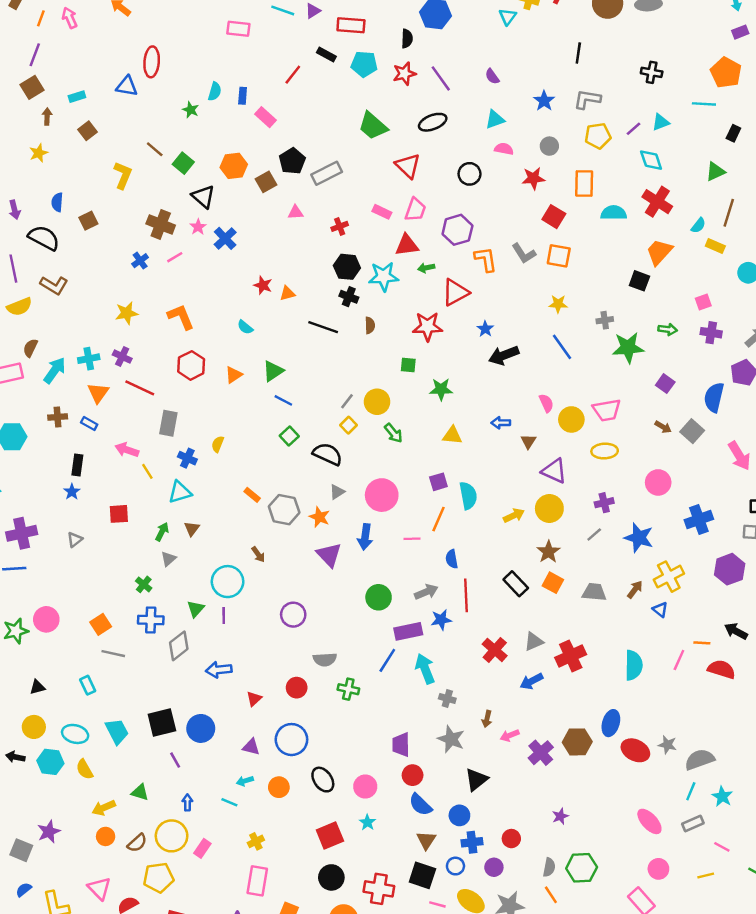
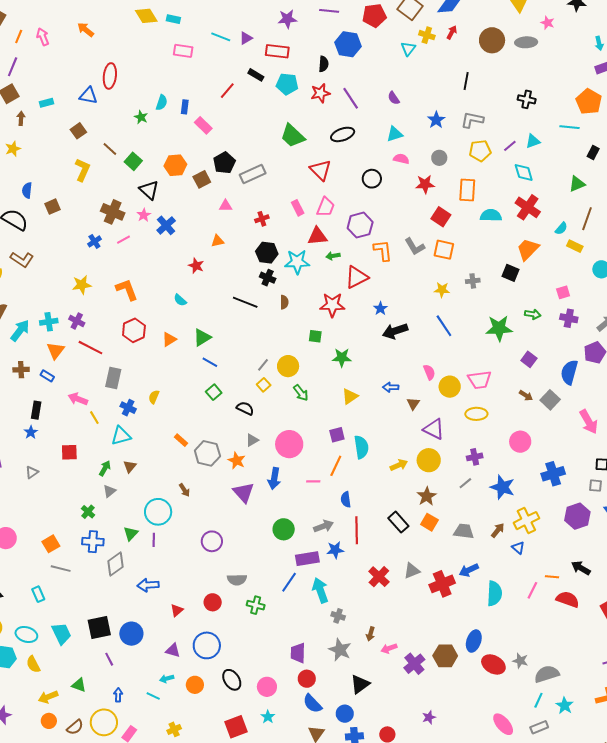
brown square: (88, 131) -> (78, 131), moved
pink rectangle: (382, 212) -> (298, 208), turned 35
orange triangle: (287, 293) -> (218, 241), moved
gray cross: (605, 320) -> (473, 281), moved
yellow triangle: (452, 435) -> (350, 396), turned -42
black semicircle: (328, 454) -> (245, 408), size x0.7
blue arrow: (531, 681) -> (469, 570), moved

